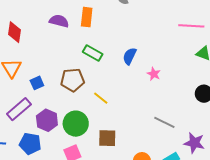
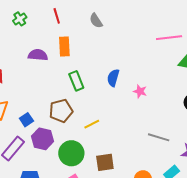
green rectangle: (93, 53) -> (76, 81), turned 48
yellow line: (101, 98) -> (92, 124), turned -56
purple hexagon: (47, 120) -> (43, 139), moved

